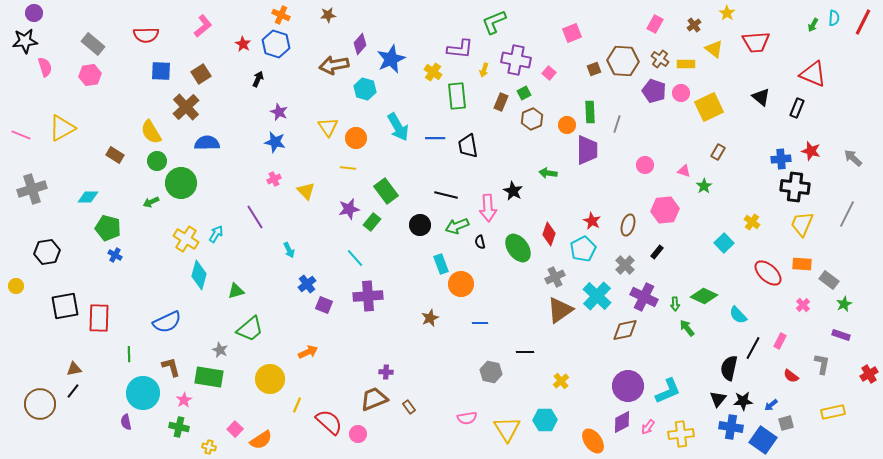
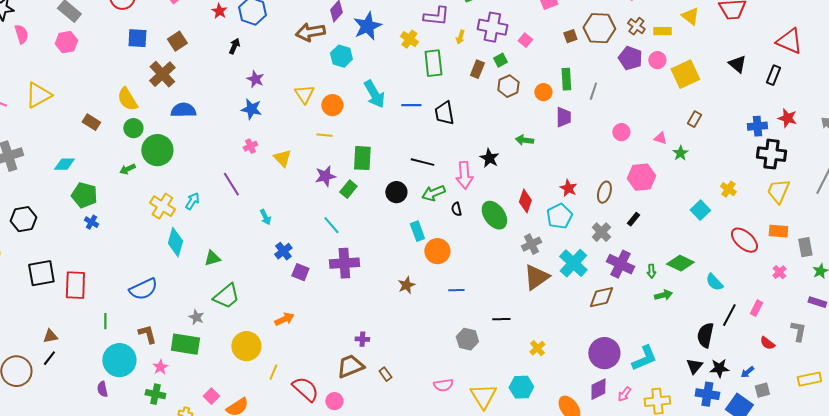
purple trapezoid: (587, 150) -> (563, 117), size x0.7
green rectangle: (386, 191) -> (362, 158), turned 40
gray rectangle: (829, 280) -> (805, 247), turned 42
green arrow: (687, 328) -> (663, 295), turned 114

